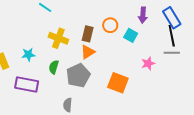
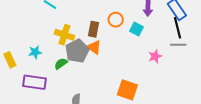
orange triangle: (88, 52) -> (94, 47), turned -49
green semicircle: (54, 67) -> (61, 64), turned 40
gray pentagon: (78, 75) -> (77, 51), moved
orange square: (118, 83) -> (127, 90), moved

